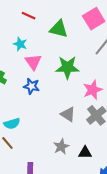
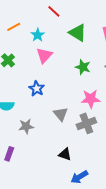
green star: (67, 67) -> (83, 67), moved, size x0.7
blue star: (32, 86) -> (37, 89), moved
gray star: (61, 147) -> (26, 126), moved

